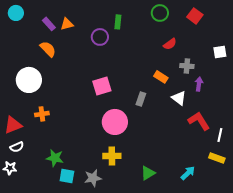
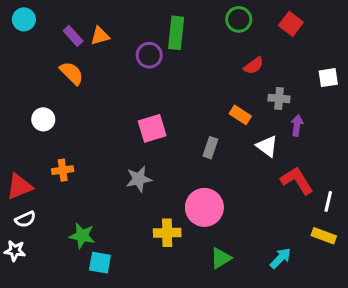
green rectangle: (118, 22) -> (176, 33), size x1.5
white circle: (29, 80) -> (43, 119), size x0.6
pink circle: (115, 122) -> (204, 207), moved
gray star: (93, 178) -> (139, 179), moved

